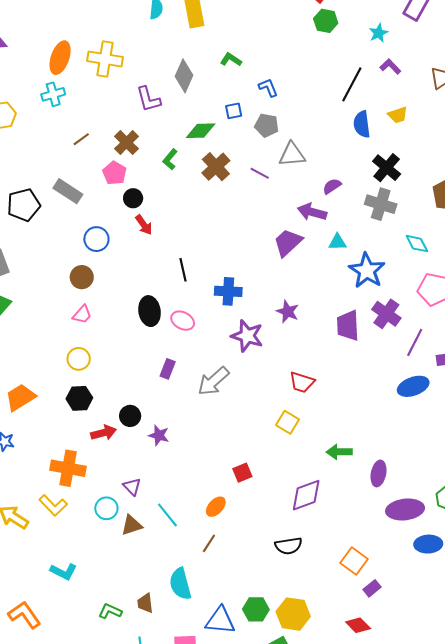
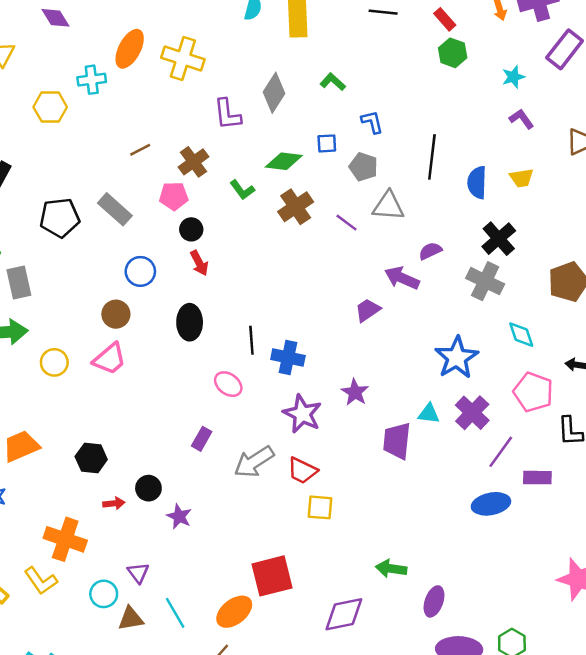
black line: (352, 84) -> (432, 157), moved, turned -30
cyan cross: (53, 94) -> (92, 80), moved
green L-shape: (170, 159) -> (242, 190), turned -85
pink pentagon: (115, 173) -> (174, 196), turned 30
cyan triangle: (338, 242) -> (429, 414), moved
purple trapezoid: (288, 243) -> (368, 310), size x0.7
black line: (183, 270) -> (251, 340), moved
black ellipse: (150, 311) -> (190, 322), moved
pink trapezoid: (82, 315) -> (110, 359), size x1.4
purple trapezoid: (348, 326) -> (397, 441), moved
yellow circle: (79, 359) -> (54, 362), moved
red trapezoid: (302, 382) -> (302, 470), moved
yellow square: (287, 422) -> (320, 507), moved, turned -35
red arrow: (104, 433) -> (114, 503), size x0.7
red square: (242, 473) -> (272, 576), size x1.8
orange ellipse: (216, 507) -> (234, 612), size x1.4

